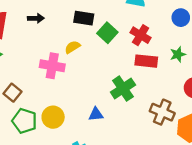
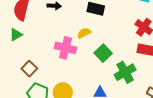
green square: (107, 33) -> (103, 53), moved

